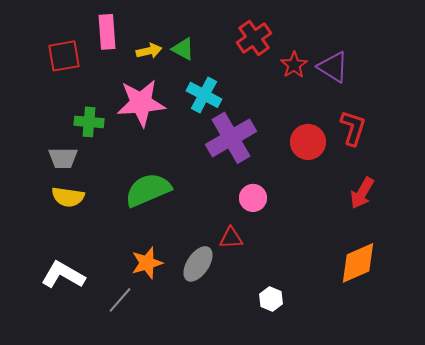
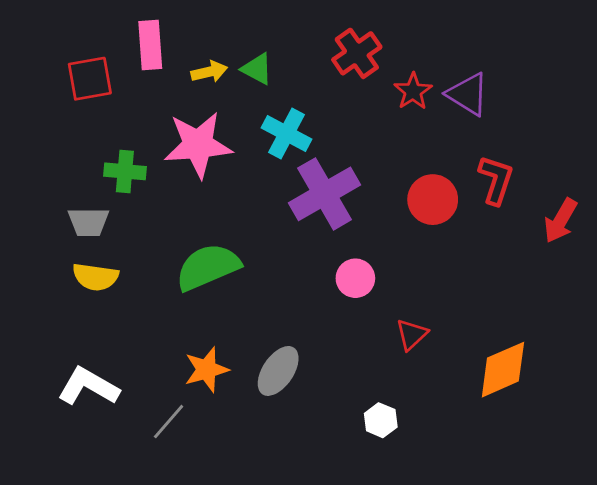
red arrow: (362, 193) -> (561, 221), moved
red triangle: (231, 238) -> (412, 334), moved, turned -40

